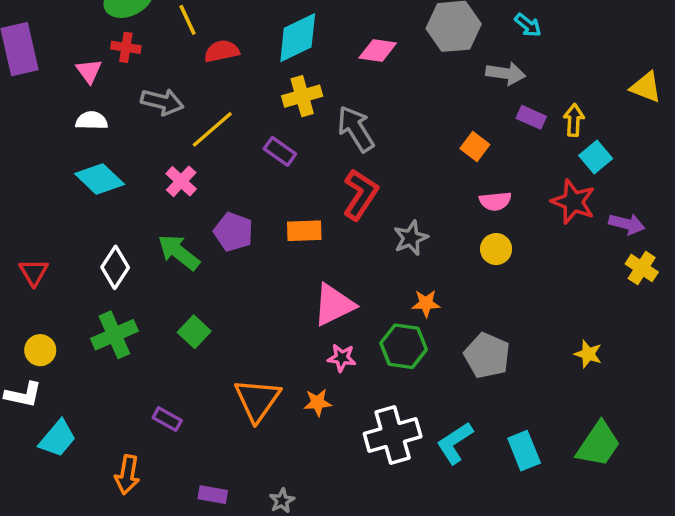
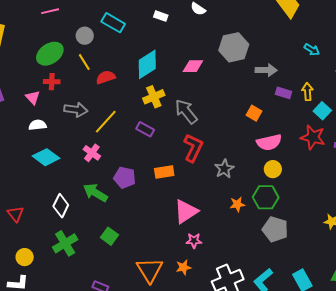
cyan arrow: (528, 25) -> (312, 50), moved
pink semicircle: (495, 201) -> (269, 142), size x1.4
green hexagon: (404, 346) -> (266, 197), moved

